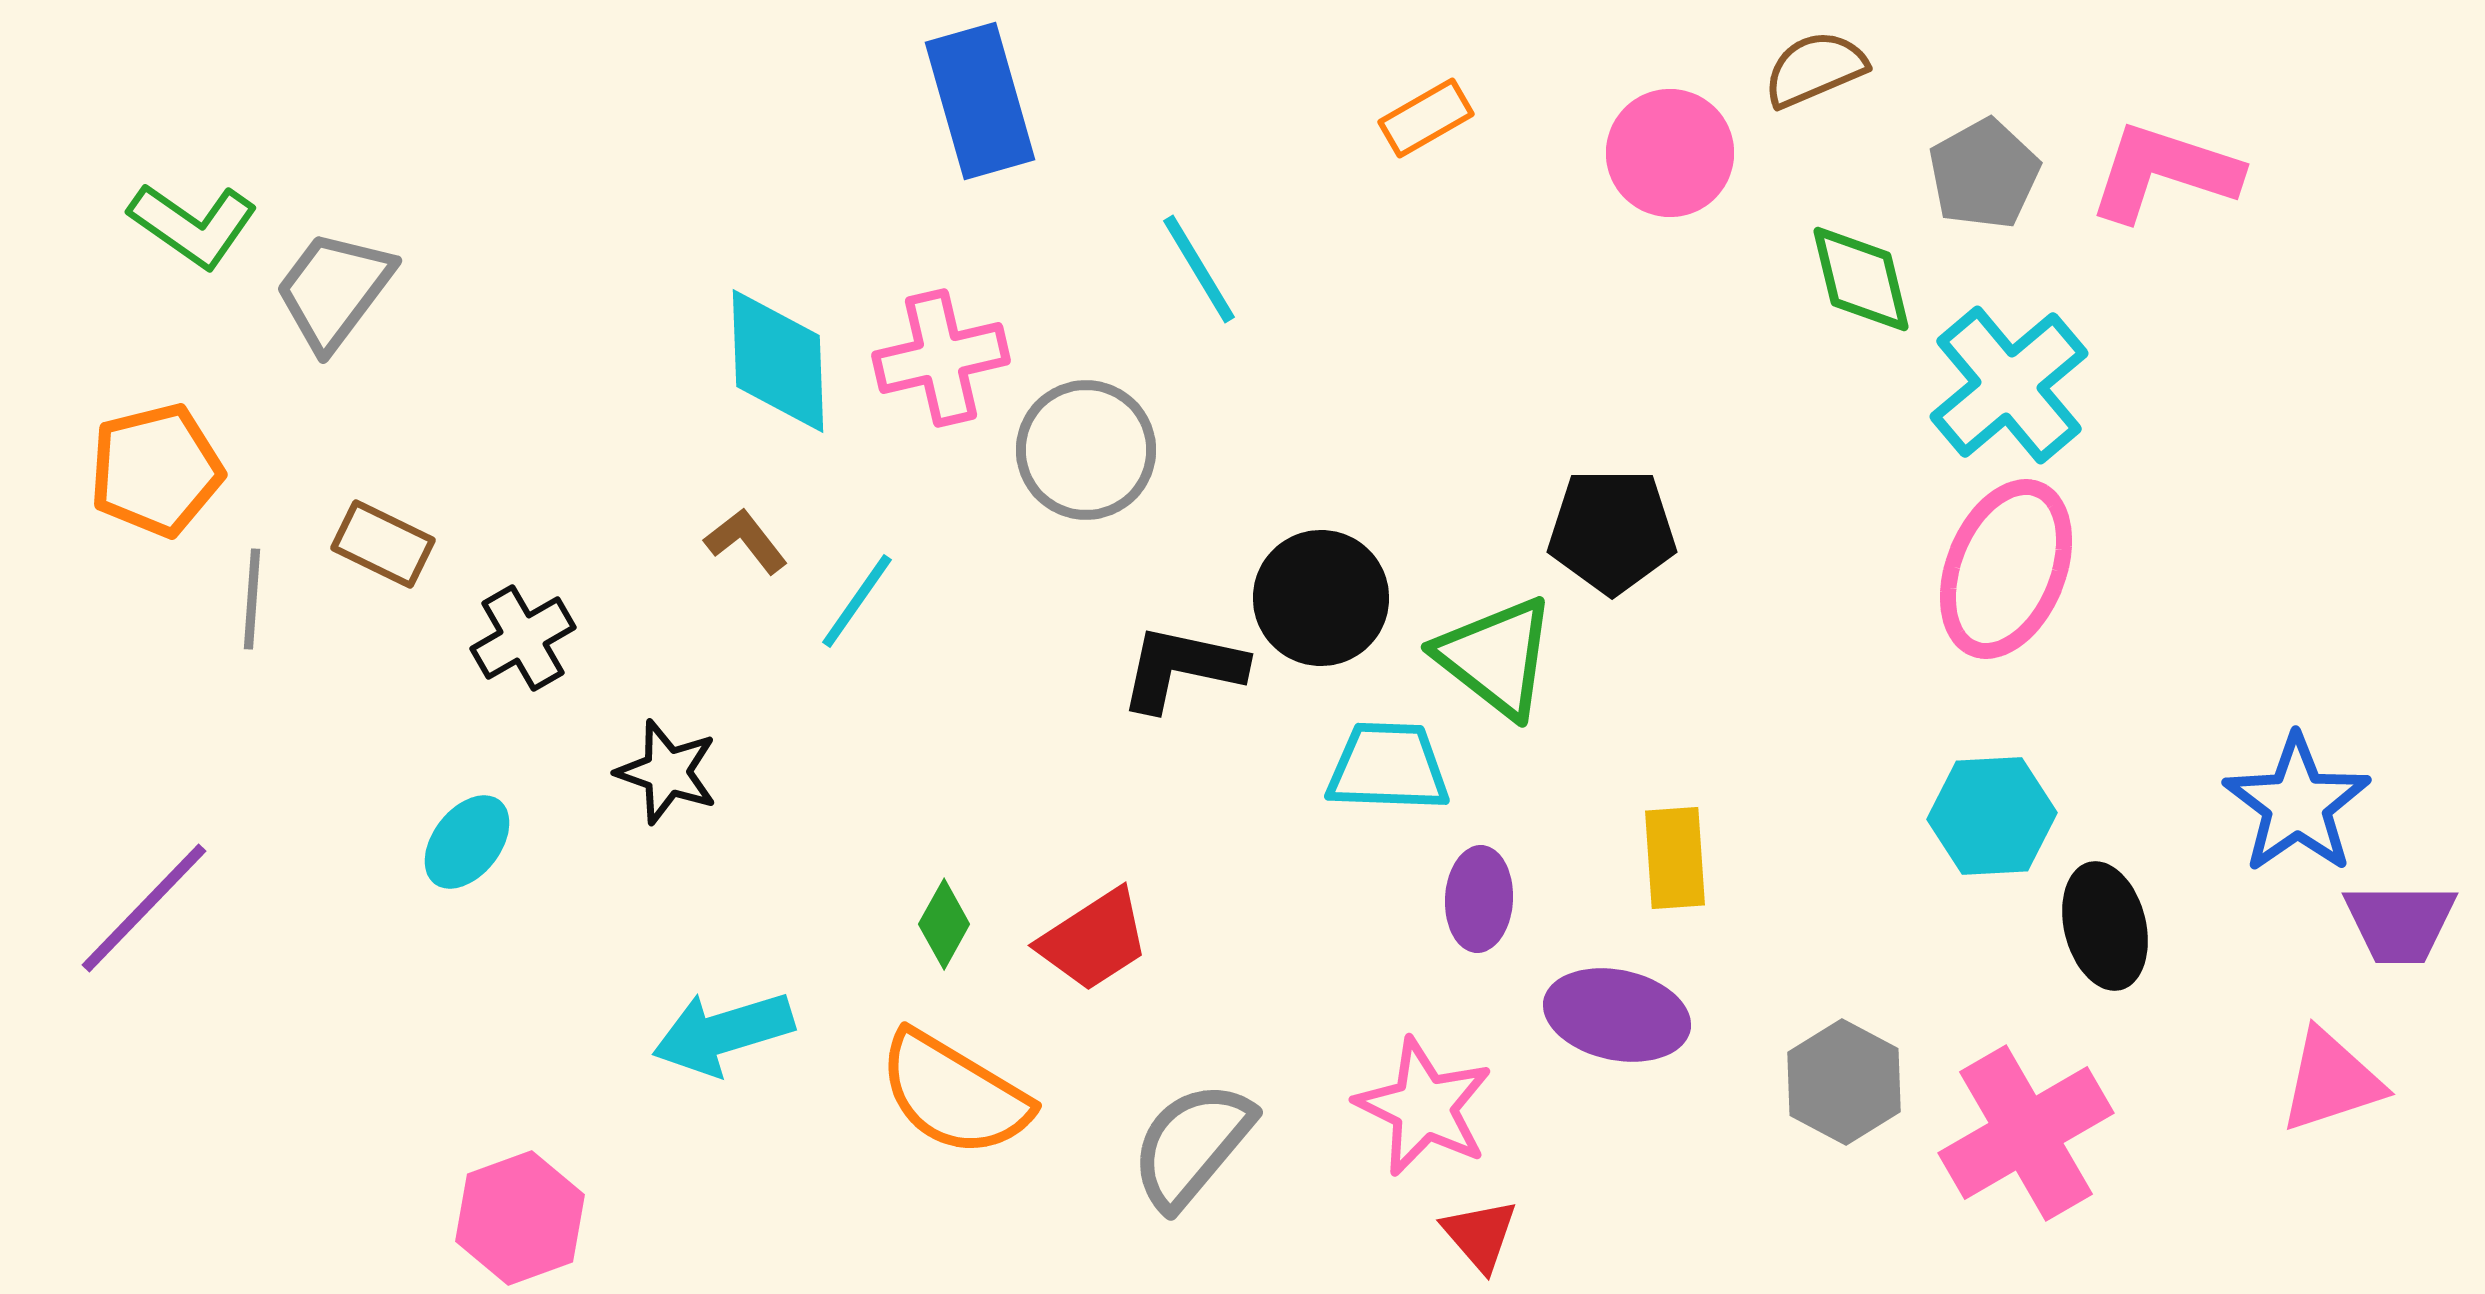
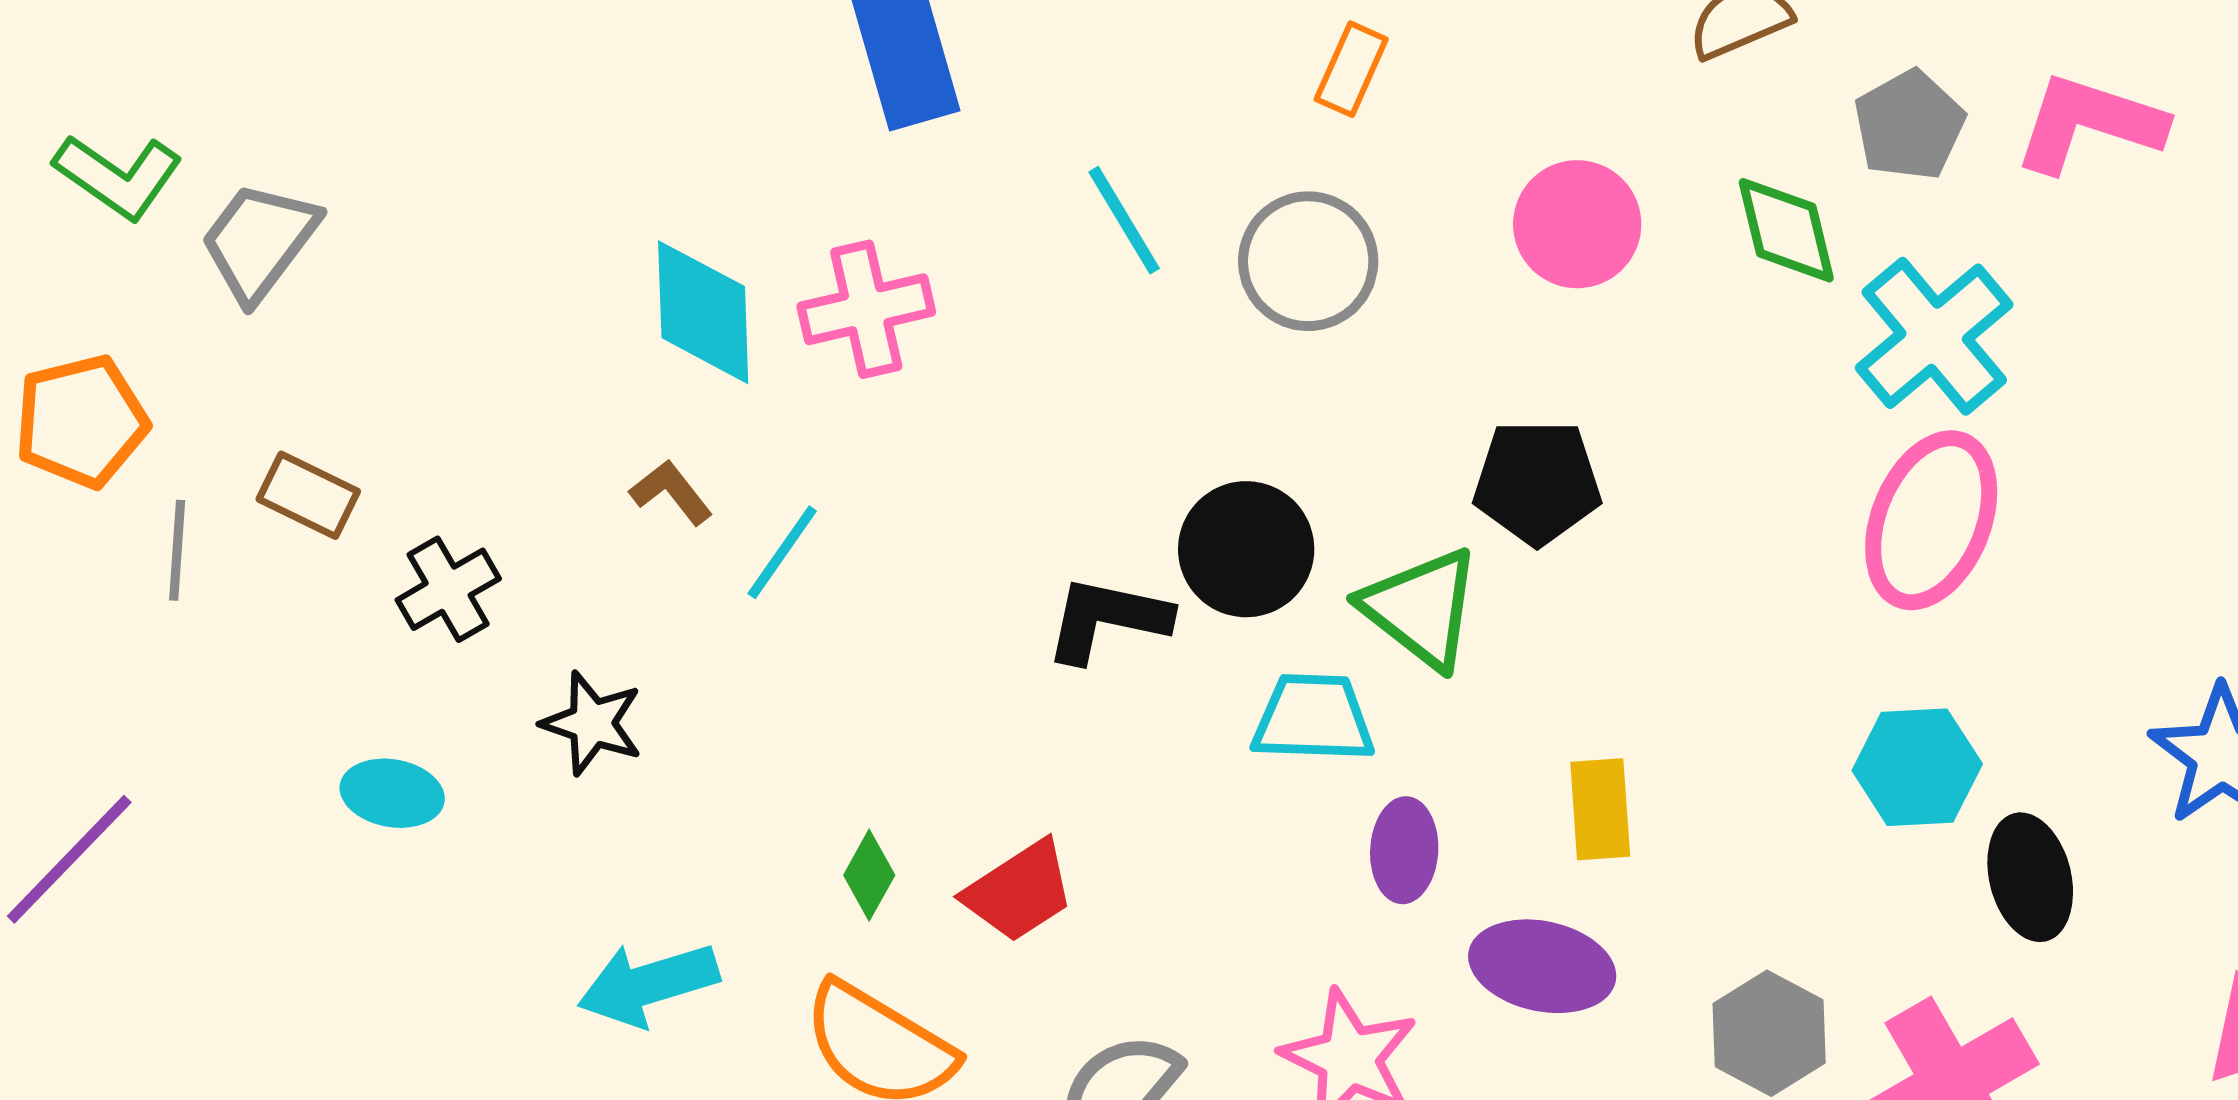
orange rectangle: (1426, 118) -> (1351, 69), turned -36
pink circle: (1670, 153) -> (1577, 224), moved
gray circle: (1086, 450) -> (1308, 261), moved
cyan ellipse: (467, 842) -> (392, 793), turned 62

